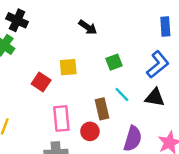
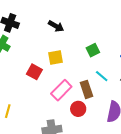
black arrow: (88, 27) -> (56, 26), moved
pink rectangle: (61, 118) -> (61, 90), moved, turned 55

